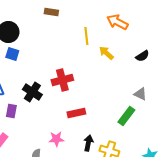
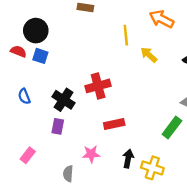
purple rectangle: (11, 111) -> (58, 126), moved

